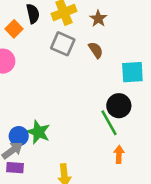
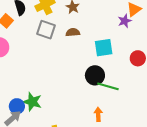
brown semicircle: (96, 50) -> (73, 32), turned -56
green line: (109, 123) -> (108, 86), moved, turned -40

